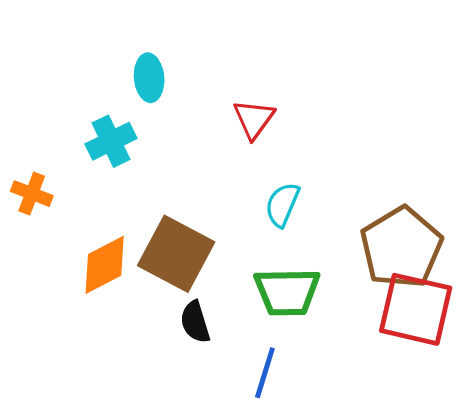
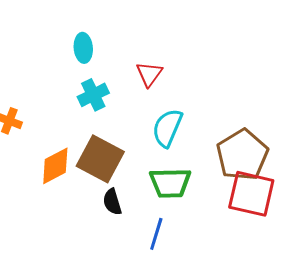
cyan cross: (111, 141) -> (93, 95), moved
cyan semicircle: (282, 205) -> (167, 128), size x1.4

